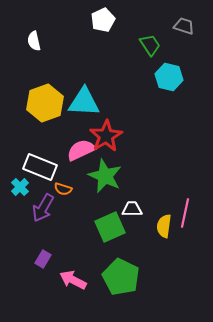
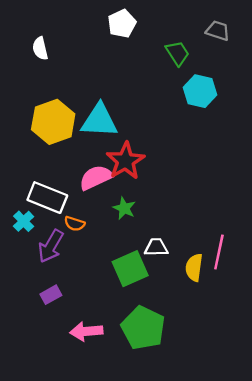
green star: (105, 176) -> (124, 208), size x0.6
purple rectangle: (43, 259) -> (51, 295), moved, turned 30
pink arrow: (73, 280) -> (86, 331), turned -32

